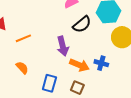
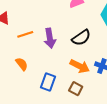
black semicircle: (82, 24) -> (81, 38), moved
purple arrow: (63, 46) -> (50, 38), moved

